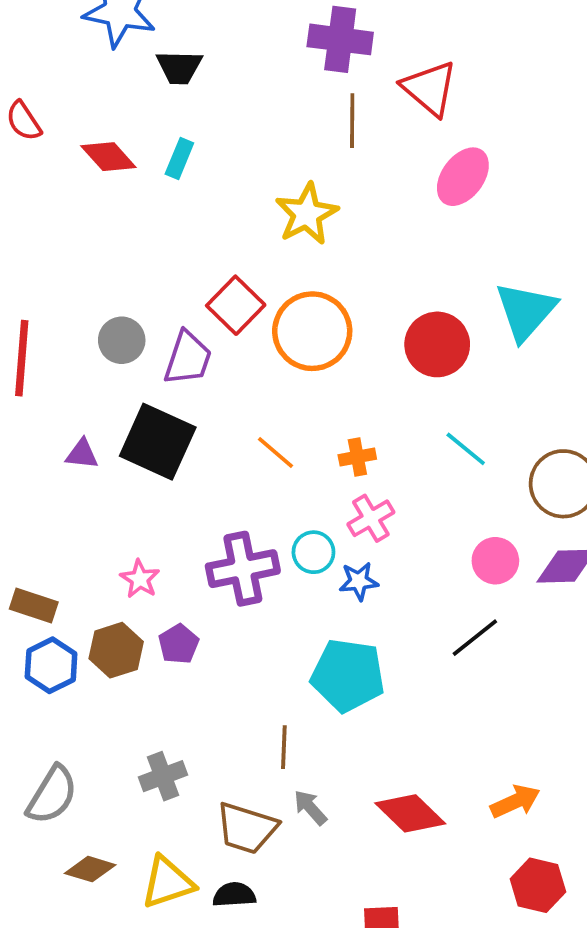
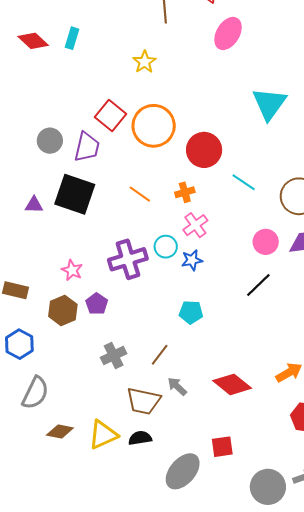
yellow star: (307, 214) -> (144, 62), size x0.7
red circle: (437, 344) -> (204, 150), moved
blue hexagon: (51, 665) -> (19, 344), moved
cyan pentagon: (348, 675) -> (191, 312), size x0.6
brown line: (284, 747) -> (160, 355), turned 40
gray cross: (163, 776) -> (114, 356), moved

